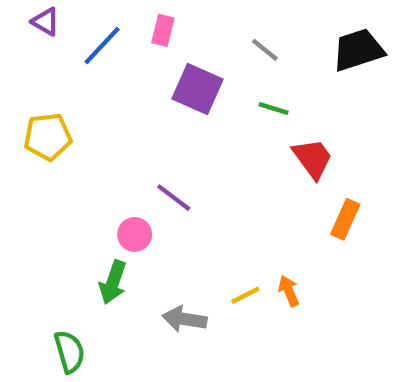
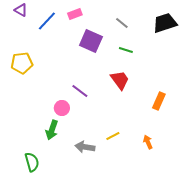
pink rectangle: (163, 30) -> (75, 14), turned 56
red trapezoid: (313, 158) -> (120, 80), moved
orange arrow: (289, 291) -> (148, 142), moved

